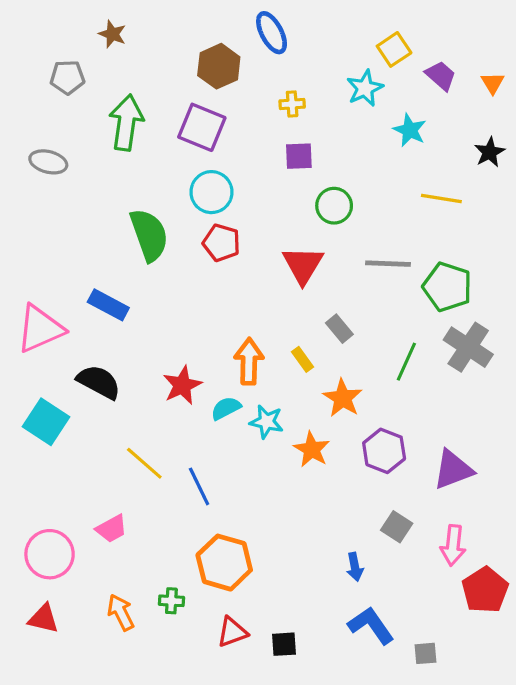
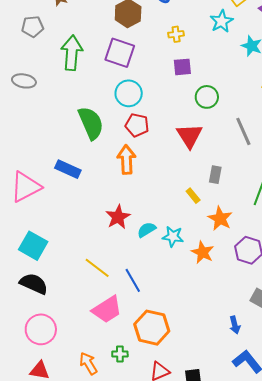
gray line: (388, 264) -> (243, 131), turned 68
gray rectangle: (339, 329) -> (215, 175), turned 54
orange arrow: (249, 361) -> (126, 160), moved
black semicircle: (99, 382) -> (34, 284), moved
pink trapezoid: (111, 529) -> (107, 310), moved, size x1.5

